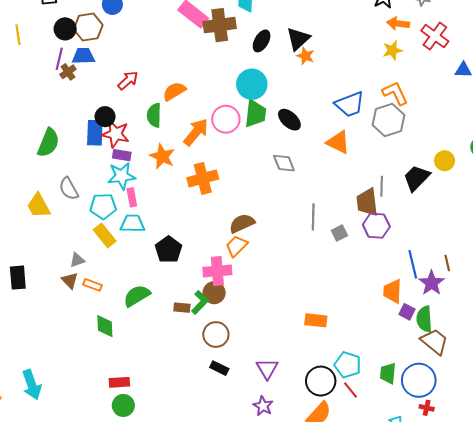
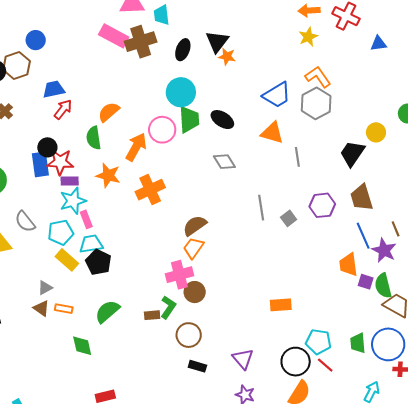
blue trapezoid: (83, 56) -> (54, 89), moved
gray line: (382, 186) -> (297, 157), moved
brown trapezoid: (367, 202) -> (362, 198), moved
black pentagon: (169, 249) -> (98, 262), moved
brown circle: (214, 293) -> (195, 292), moved

